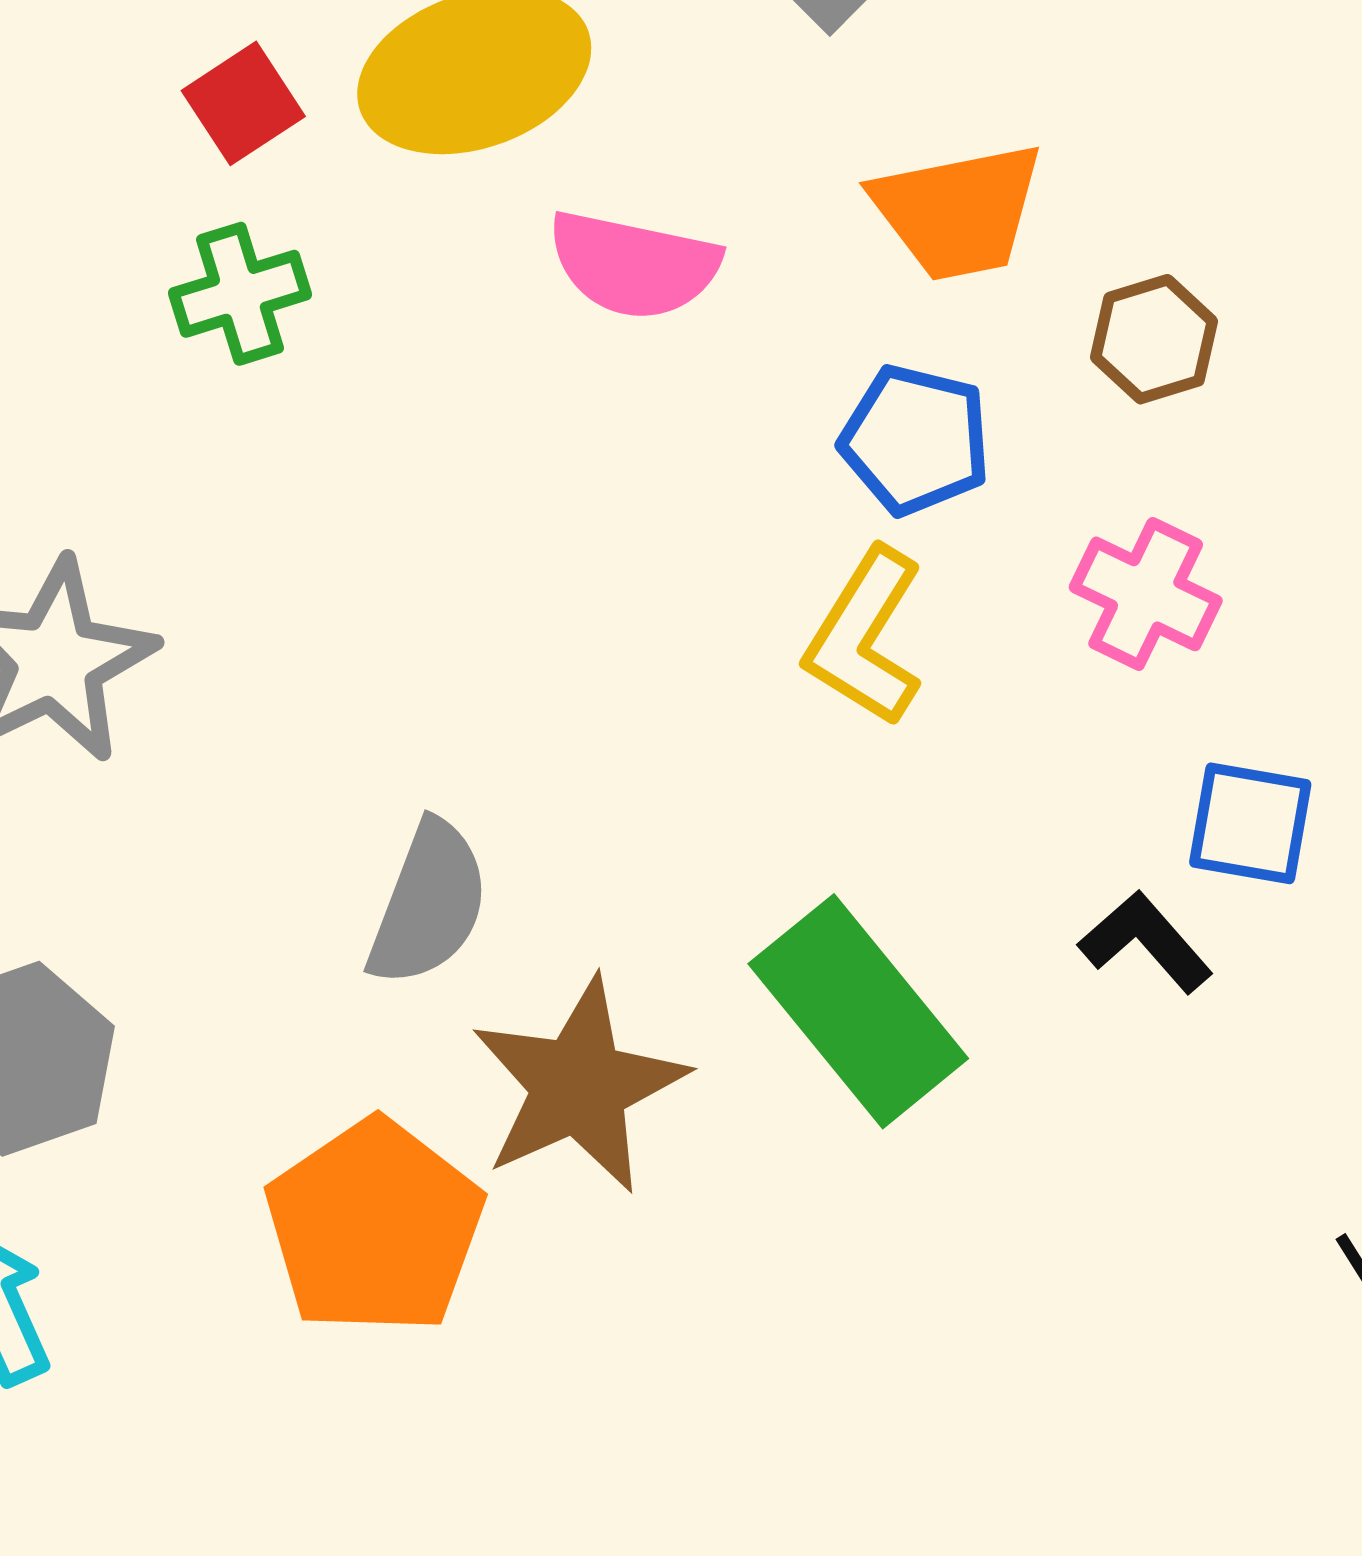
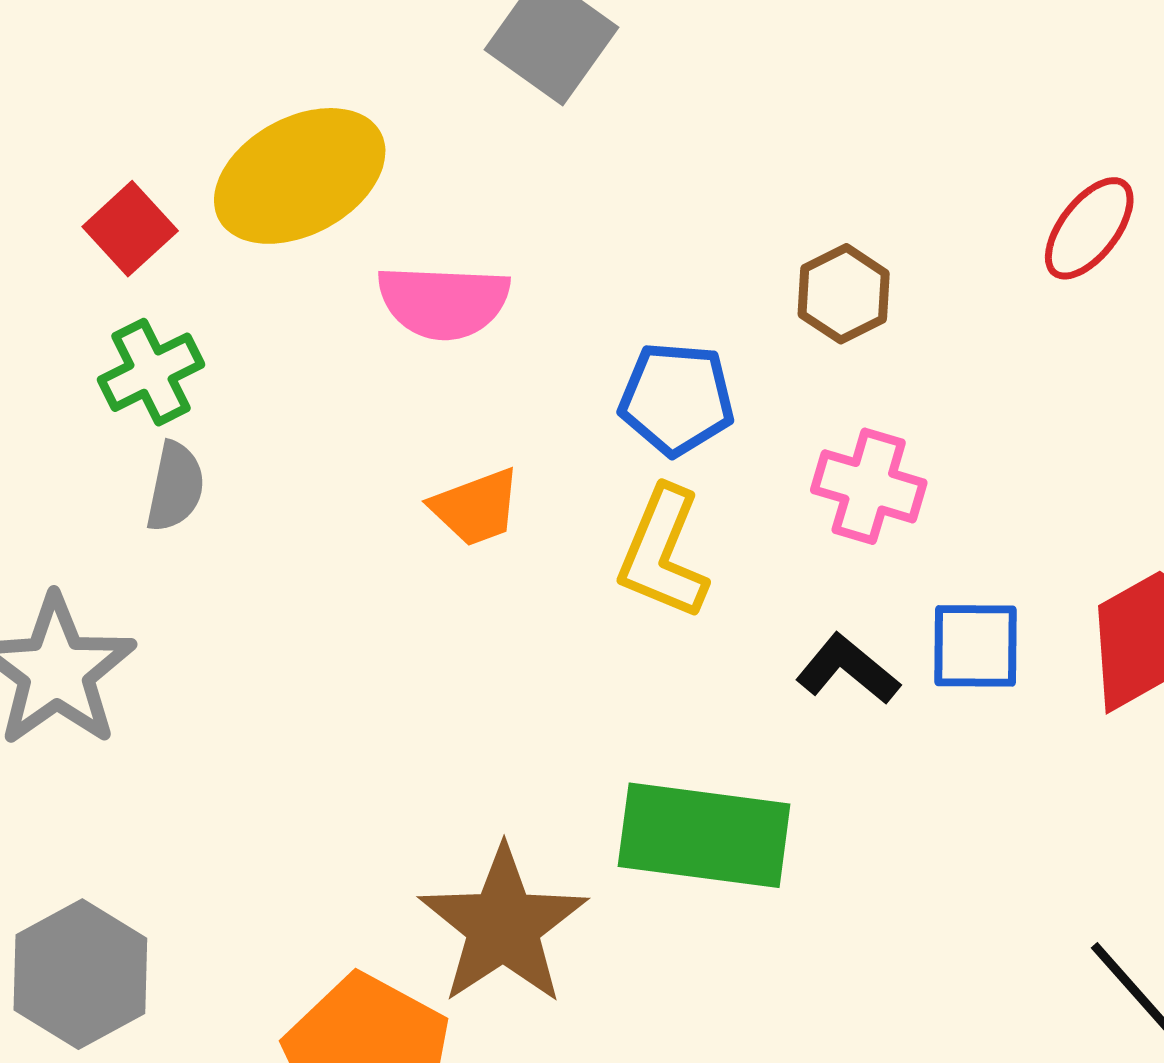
orange trapezoid: (958, 211) -> (476, 507), moved, size x0.7
gray semicircle: (429, 904) -> (175, 487), moved, size x0.7
black L-shape: (1146, 942) -> (848, 669), moved
green rectangle: (858, 1011) -> (704, 835), turned -34

